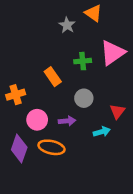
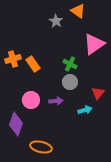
green cross: (83, 61) -> (70, 64), moved, turned 32
orange rectangle: (53, 77) -> (33, 64), moved
orange cross: (16, 95) -> (13, 59), moved
orange ellipse: (51, 147) -> (41, 147), moved

